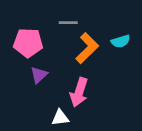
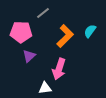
gray line: (68, 23) -> (43, 13), moved, turned -40
cyan semicircle: (121, 41) -> (90, 31), turned 144

